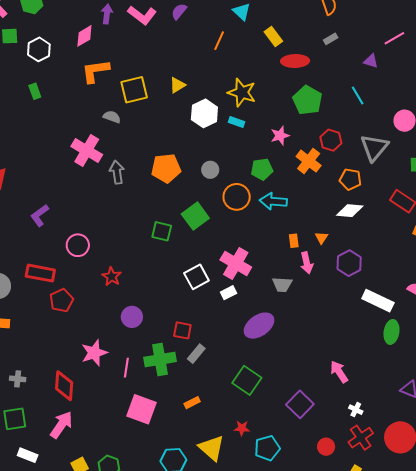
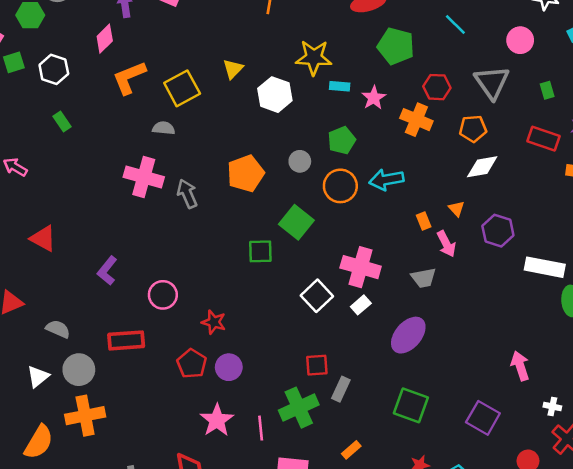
cyan rectangle: (236, 122) -> (340, 86), moved
green pentagon: (262, 169) -> (342, 140), moved
red pentagon: (62, 300) -> (192, 364), moved
purple circle: (132, 317) -> (229, 367), moved
pink arrow: (339, 372) -> (520, 366), turned 30

